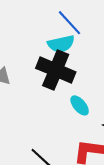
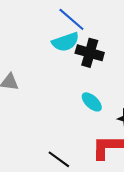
black cross: (56, 70) -> (90, 53), moved, size x0.7

